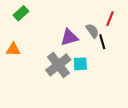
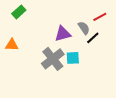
red line: (110, 19) -> (100, 17), turned 40
black line: (102, 42) -> (93, 38), turned 64

